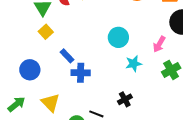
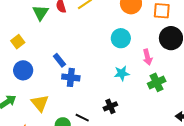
yellow square: (46, 32) -> (18, 42), moved
cyan circle: (118, 37) -> (121, 38), moved
pink arrow: (159, 44) -> (147, 57), turned -49

